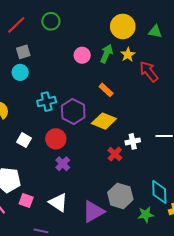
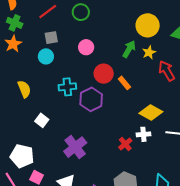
pink circle: (82, 55) -> (86, 47), moved
yellow diamond: (104, 121) -> (151, 112), moved
red circle: (56, 139) -> (104, 74), moved
purple cross: (63, 164) -> (75, 147), size x1.6

